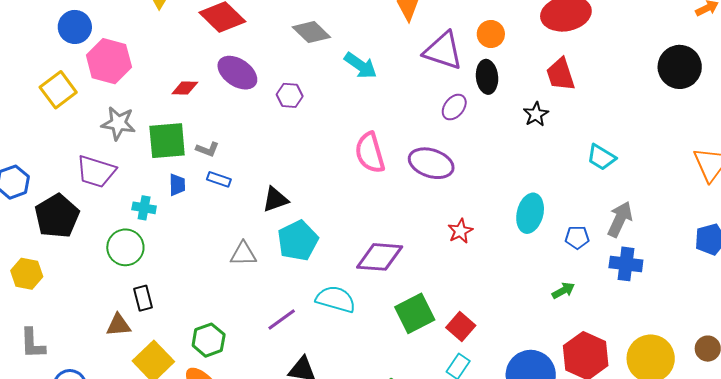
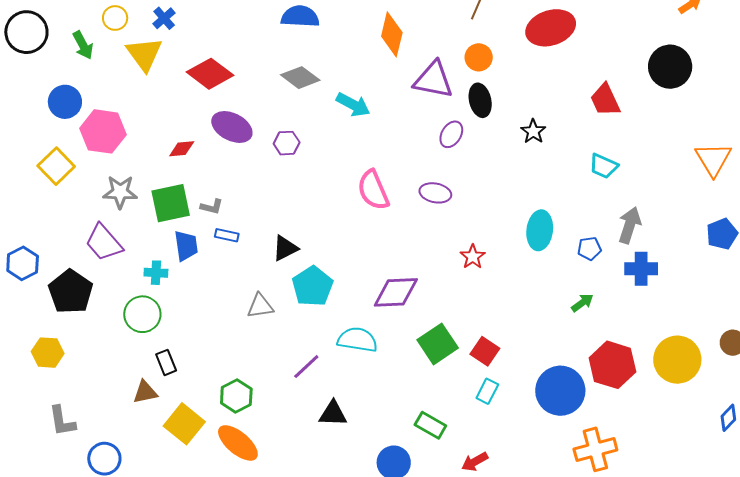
red trapezoid: (561, 74) -> (605, 100), moved
purple ellipse: (431, 163) -> (435, 193), size x0.7
purple trapezoid: (96, 171) -> (104, 243), turned 39
blue trapezoid: (177, 185) -> (186, 246), size x1.4

